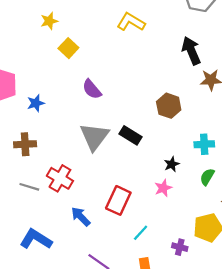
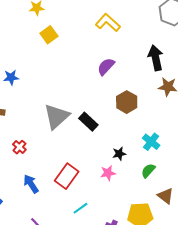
purple semicircle: (92, 89) -> (106, 67), moved, turned 72
cyan cross: (204, 144) -> (151, 142), turned 30
red cross: (60, 178) -> (19, 147), size x0.6

